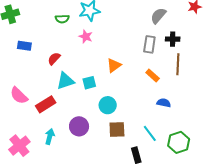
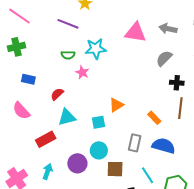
pink star: (86, 37) -> (82, 72), moved
gray rectangle: (149, 44) -> (135, 143), moved
cyan square: (89, 83) -> (99, 122), moved
pink semicircle: (19, 96) -> (21, 111), moved
blue semicircle: (164, 103) -> (164, 146), size x1.6
cyan circle: (108, 105) -> (99, 150), moved

